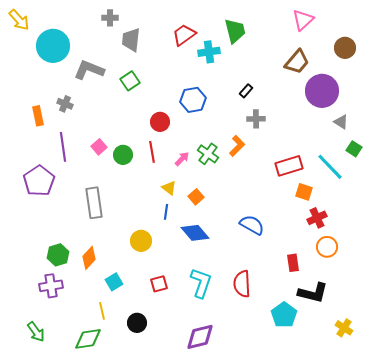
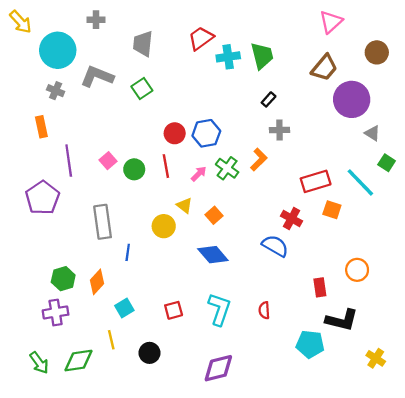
gray cross: (110, 18) -> (96, 20), moved
green trapezoid: (235, 31) -> (262, 56), moved
blue hexagon: (193, 100) -> (206, 133), moved
gray cross: (65, 104) -> (56, 91), moved
blue line: (166, 212) -> (128, 252), moved
red cross: (317, 218) -> (292, 219), moved, turned -36
yellow circle: (141, 241) -> (164, 226), moved
red semicircle: (242, 284) -> (264, 310), size x0.6
cyan pentagon: (284, 315) -> (310, 344), turned -30
green diamond: (88, 339) -> (79, 361), moved

